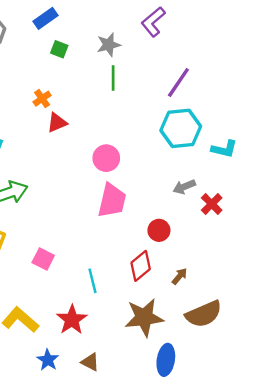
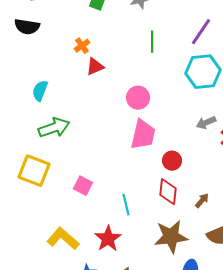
green line: (113, 78) -> (152, 42), moved
red circle: (159, 230) -> (172, 161), moved
red diamond: (141, 266) -> (168, 192), turned -44

